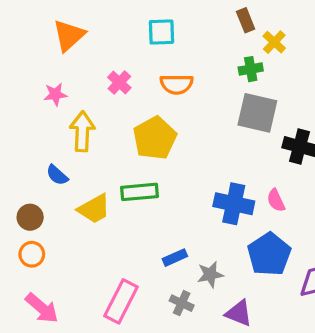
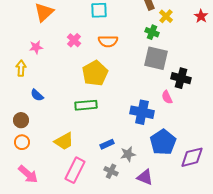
green cross: (251, 69) -> (152, 32), turned 32
yellow arrow: (82, 131) -> (21, 68), moved, size x0.7
pink semicircle: (276, 200) -> (167, 97), moved
yellow trapezoid: (94, 209) -> (64, 141), moved

